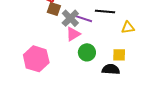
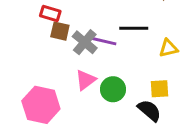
pink triangle: (73, 34) -> (86, 80), moved
black semicircle: (111, 69) -> (149, 110), turned 42

